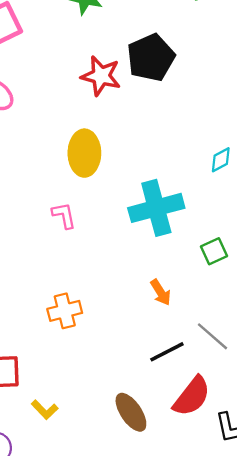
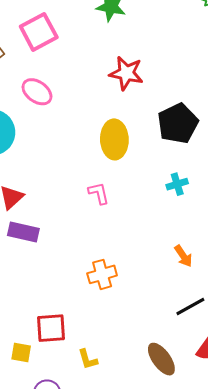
black pentagon: (151, 58) -> (178, 123), moved
cyan cross: (156, 208) -> (177, 184), size x0.5
yellow L-shape: (45, 410) -> (88, 359), turned 30

